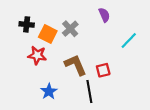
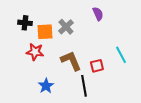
orange square: (48, 34) -> (45, 32), turned -30
cyan line: (129, 40) -> (121, 55), moved, turned -72

